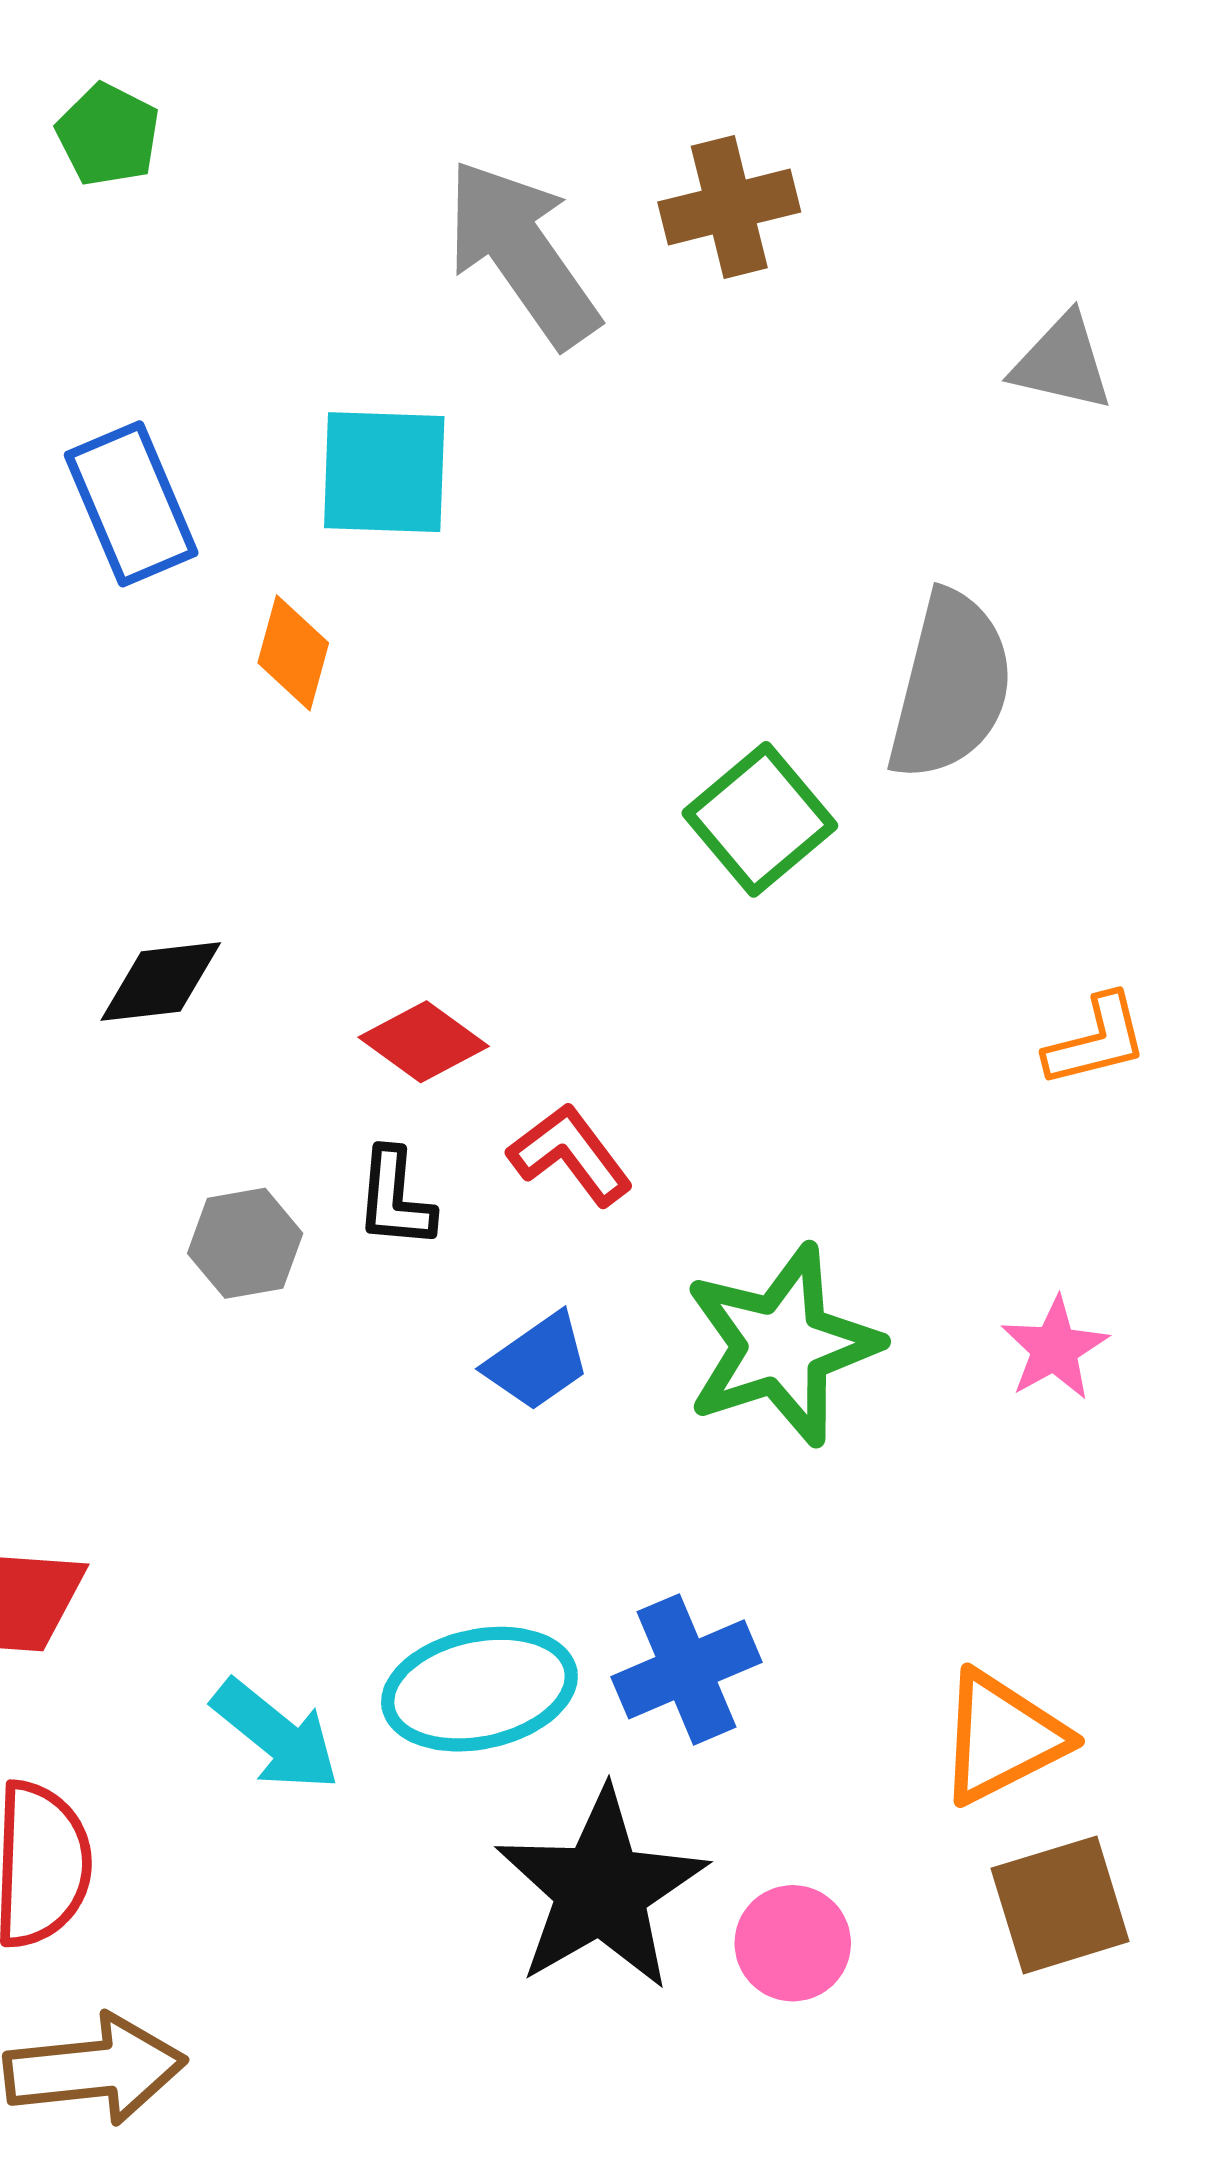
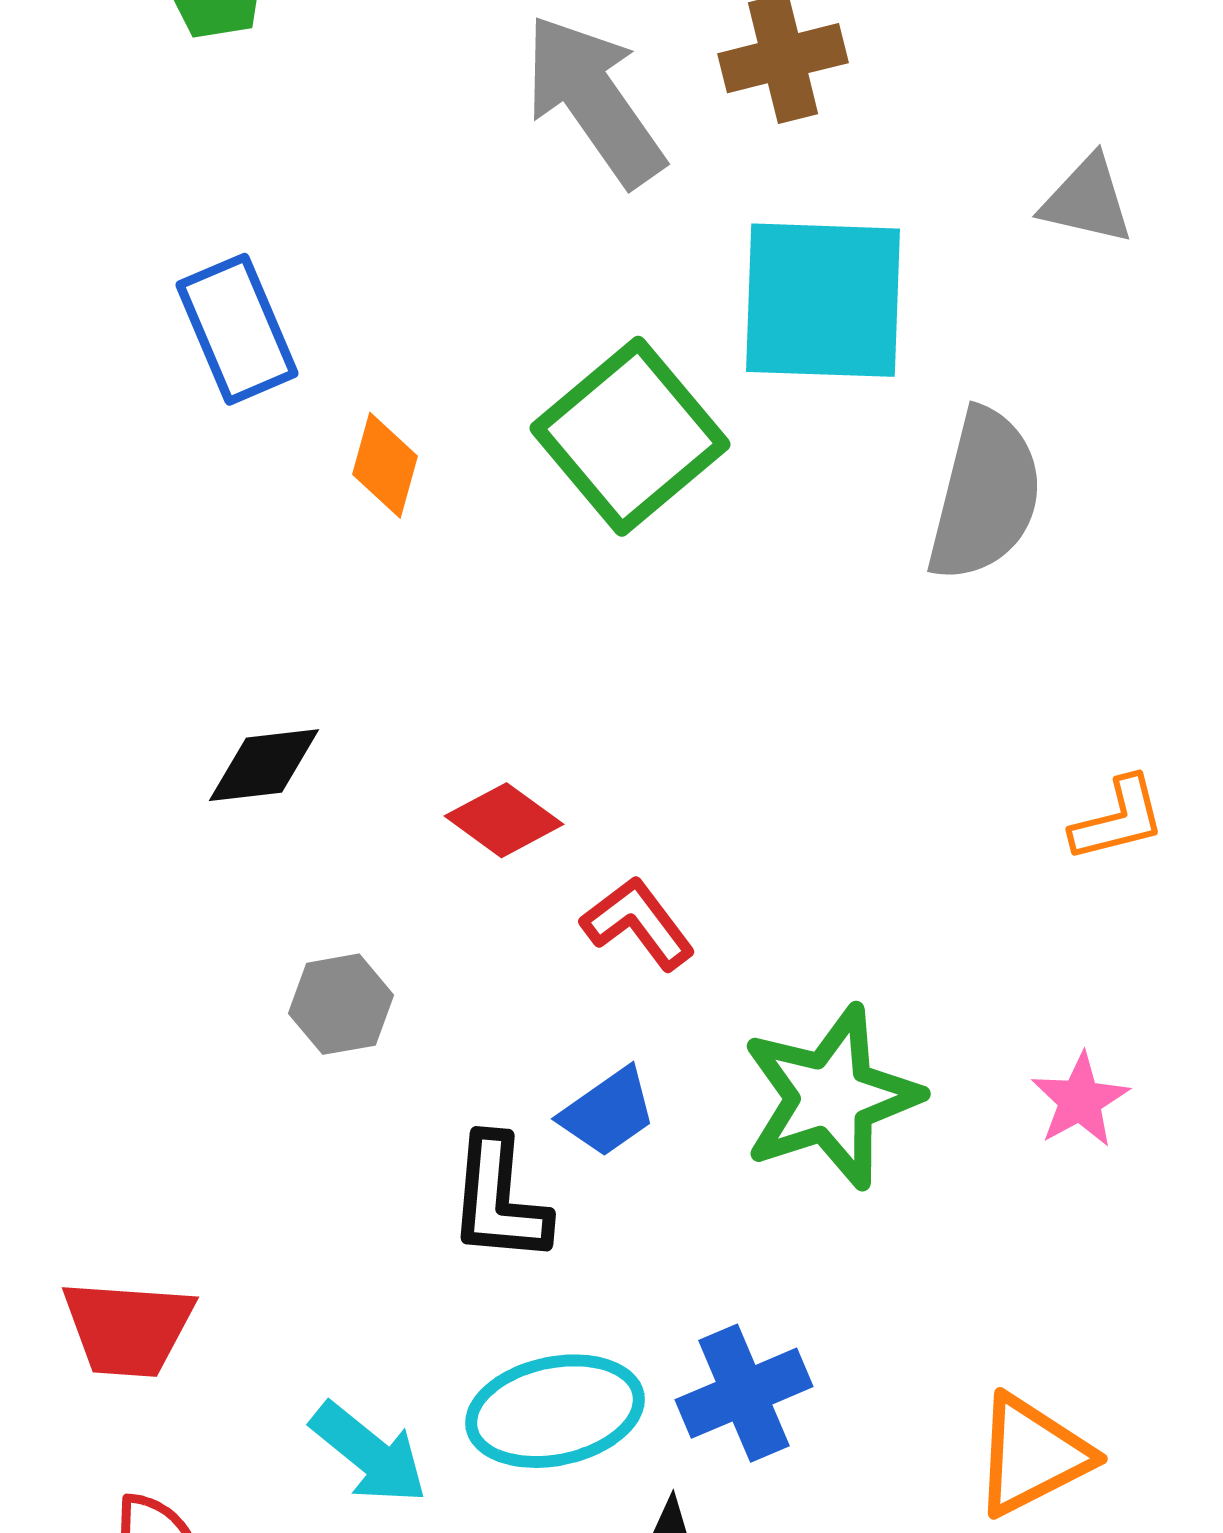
cyan square: (384, 472) -> (823, 300), moved, size x1.4
green square: (760, 819) -> (630, 436), moved, size x1.4
black L-shape: (395, 1198) -> (499, 1199), moved, size x1.4

